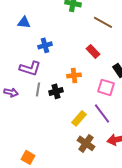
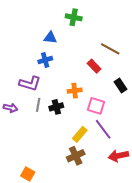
blue triangle: (24, 22) -> (50, 38), moved
brown line: (103, 22) -> (110, 49), moved
pink square: (106, 87) -> (96, 106), moved
brown cross: (86, 143) -> (76, 156), moved, turned 30

